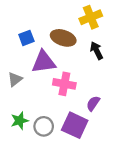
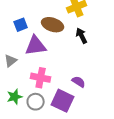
pink cross: (64, 84) -> (41, 78), moved
purple semicircle: (93, 103) -> (79, 82), turned 88

